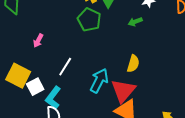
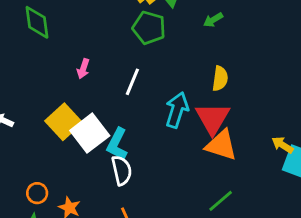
white line: (65, 67) -> (132, 82), moved
yellow square: (18, 76) -> (64, 122), turned 30
white square: (35, 87) -> (90, 133), size x1.5

